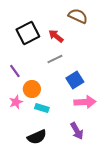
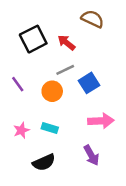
blue square: (75, 80) -> (89, 83), moved
orange circle: (32, 89) -> (52, 91), moved
pink star: (16, 102) -> (21, 130), moved

